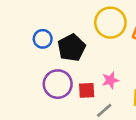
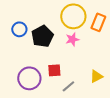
pink star: (110, 80) -> (72, 39), moved
purple circle: (58, 84) -> (29, 78), moved

